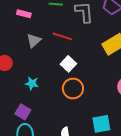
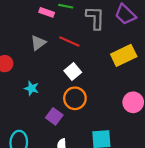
pink rectangle: (24, 14) -> (47, 12), moved
purple square: (23, 112) -> (54, 116), moved

